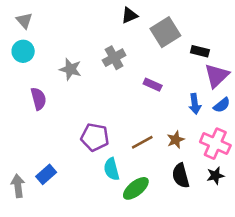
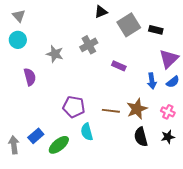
black rectangle: (200, 51) -> (156, 30), moved
brown star: (176, 140) -> (137, 109), size x1.5
brown line: (142, 142) -> (111, 111), turned 36
pink cross: (215, 144) -> (168, 112), size x0.6
green ellipse: (136, 188) -> (59, 145), moved

